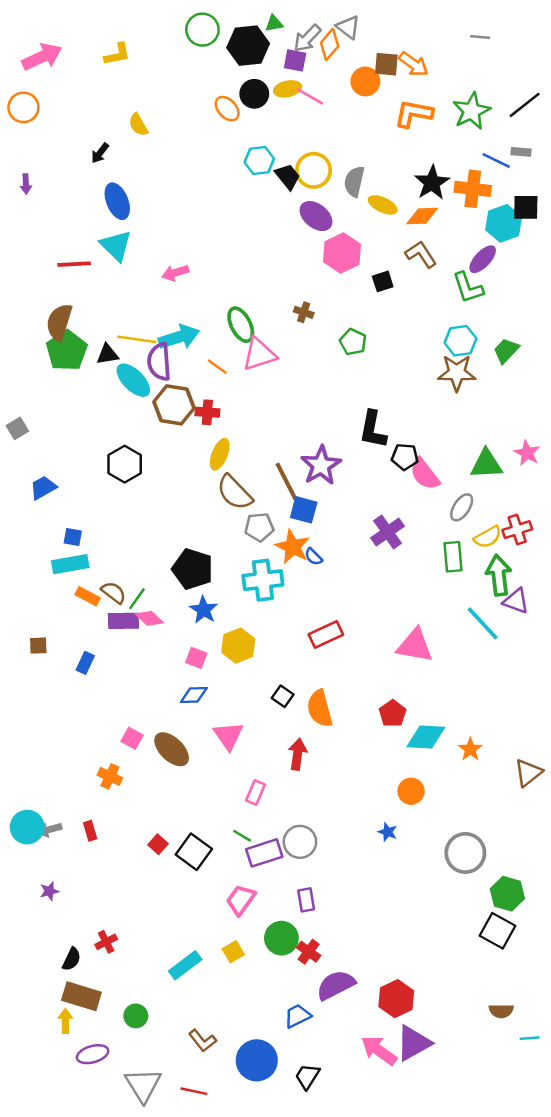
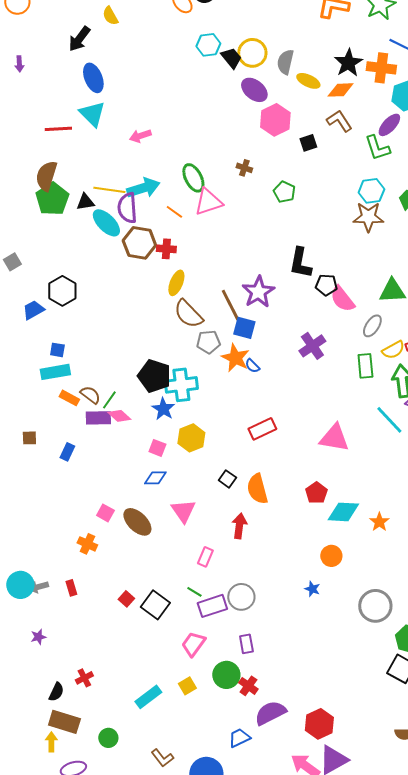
black arrow: (100, 153) -> (79, 39), size x1.5
black hexagon: (125, 464) -> (62, 291), moved
cyan cross: (263, 580) -> (181, 385), moved

